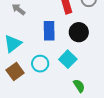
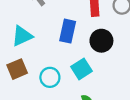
cyan circle: (40, 64) -> (50, 77), moved

